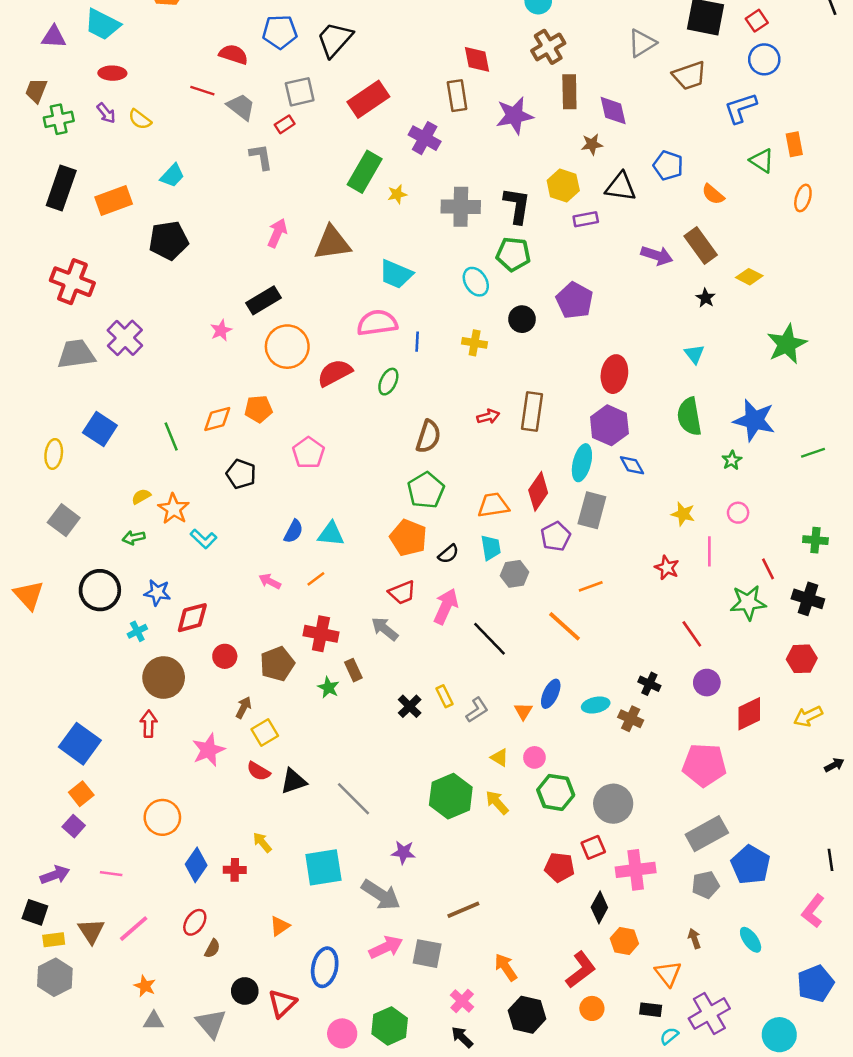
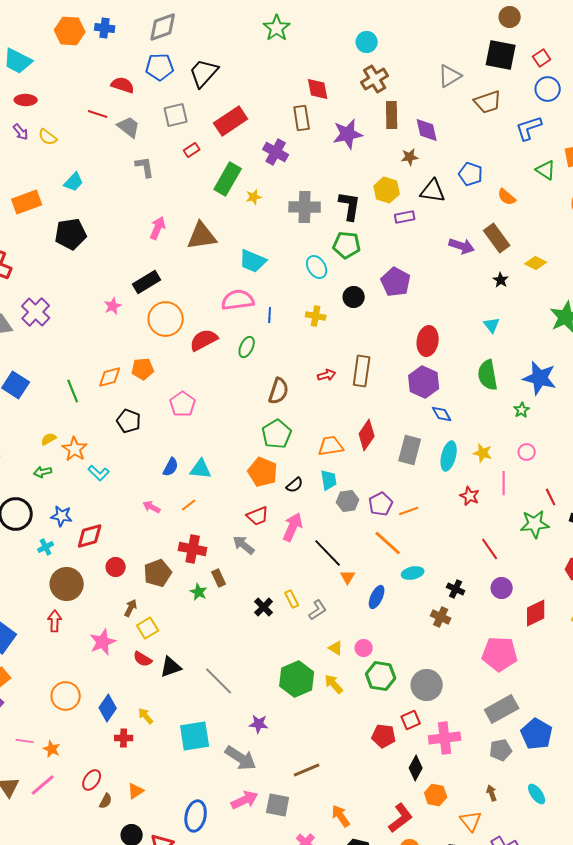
red rectangle: (285, 124) -> (192, 150), moved
cyan ellipse: (582, 463) -> (449, 456), moved
purple pentagon: (556, 536) -> (381, 504), moved
cyan ellipse: (596, 705) -> (413, 573), moved
orange triangle: (523, 711) -> (348, 577), moved
blue diamond: (196, 865) -> (108, 708), moved
orange triangle: (280, 926) -> (136, 791), moved
orange star: (145, 986) -> (52, 749), moved

